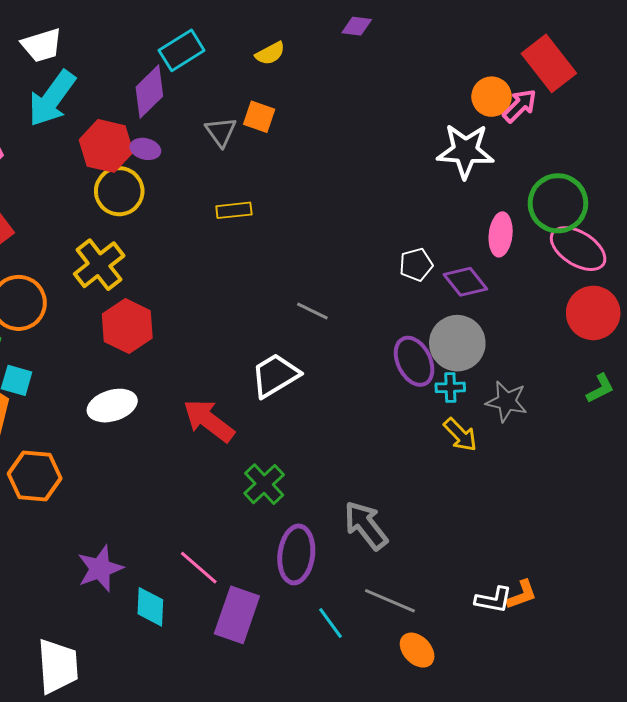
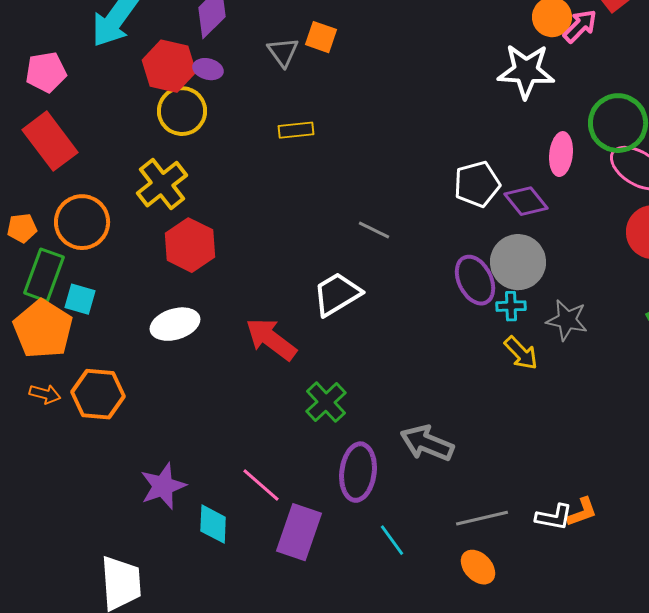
white pentagon: (416, 265) -> (477, 184), size x1.4
gray arrow: (366, 525) -> (427, 443), turned -30
gray line: (390, 601) -> (482, 518), moved, turned -36

